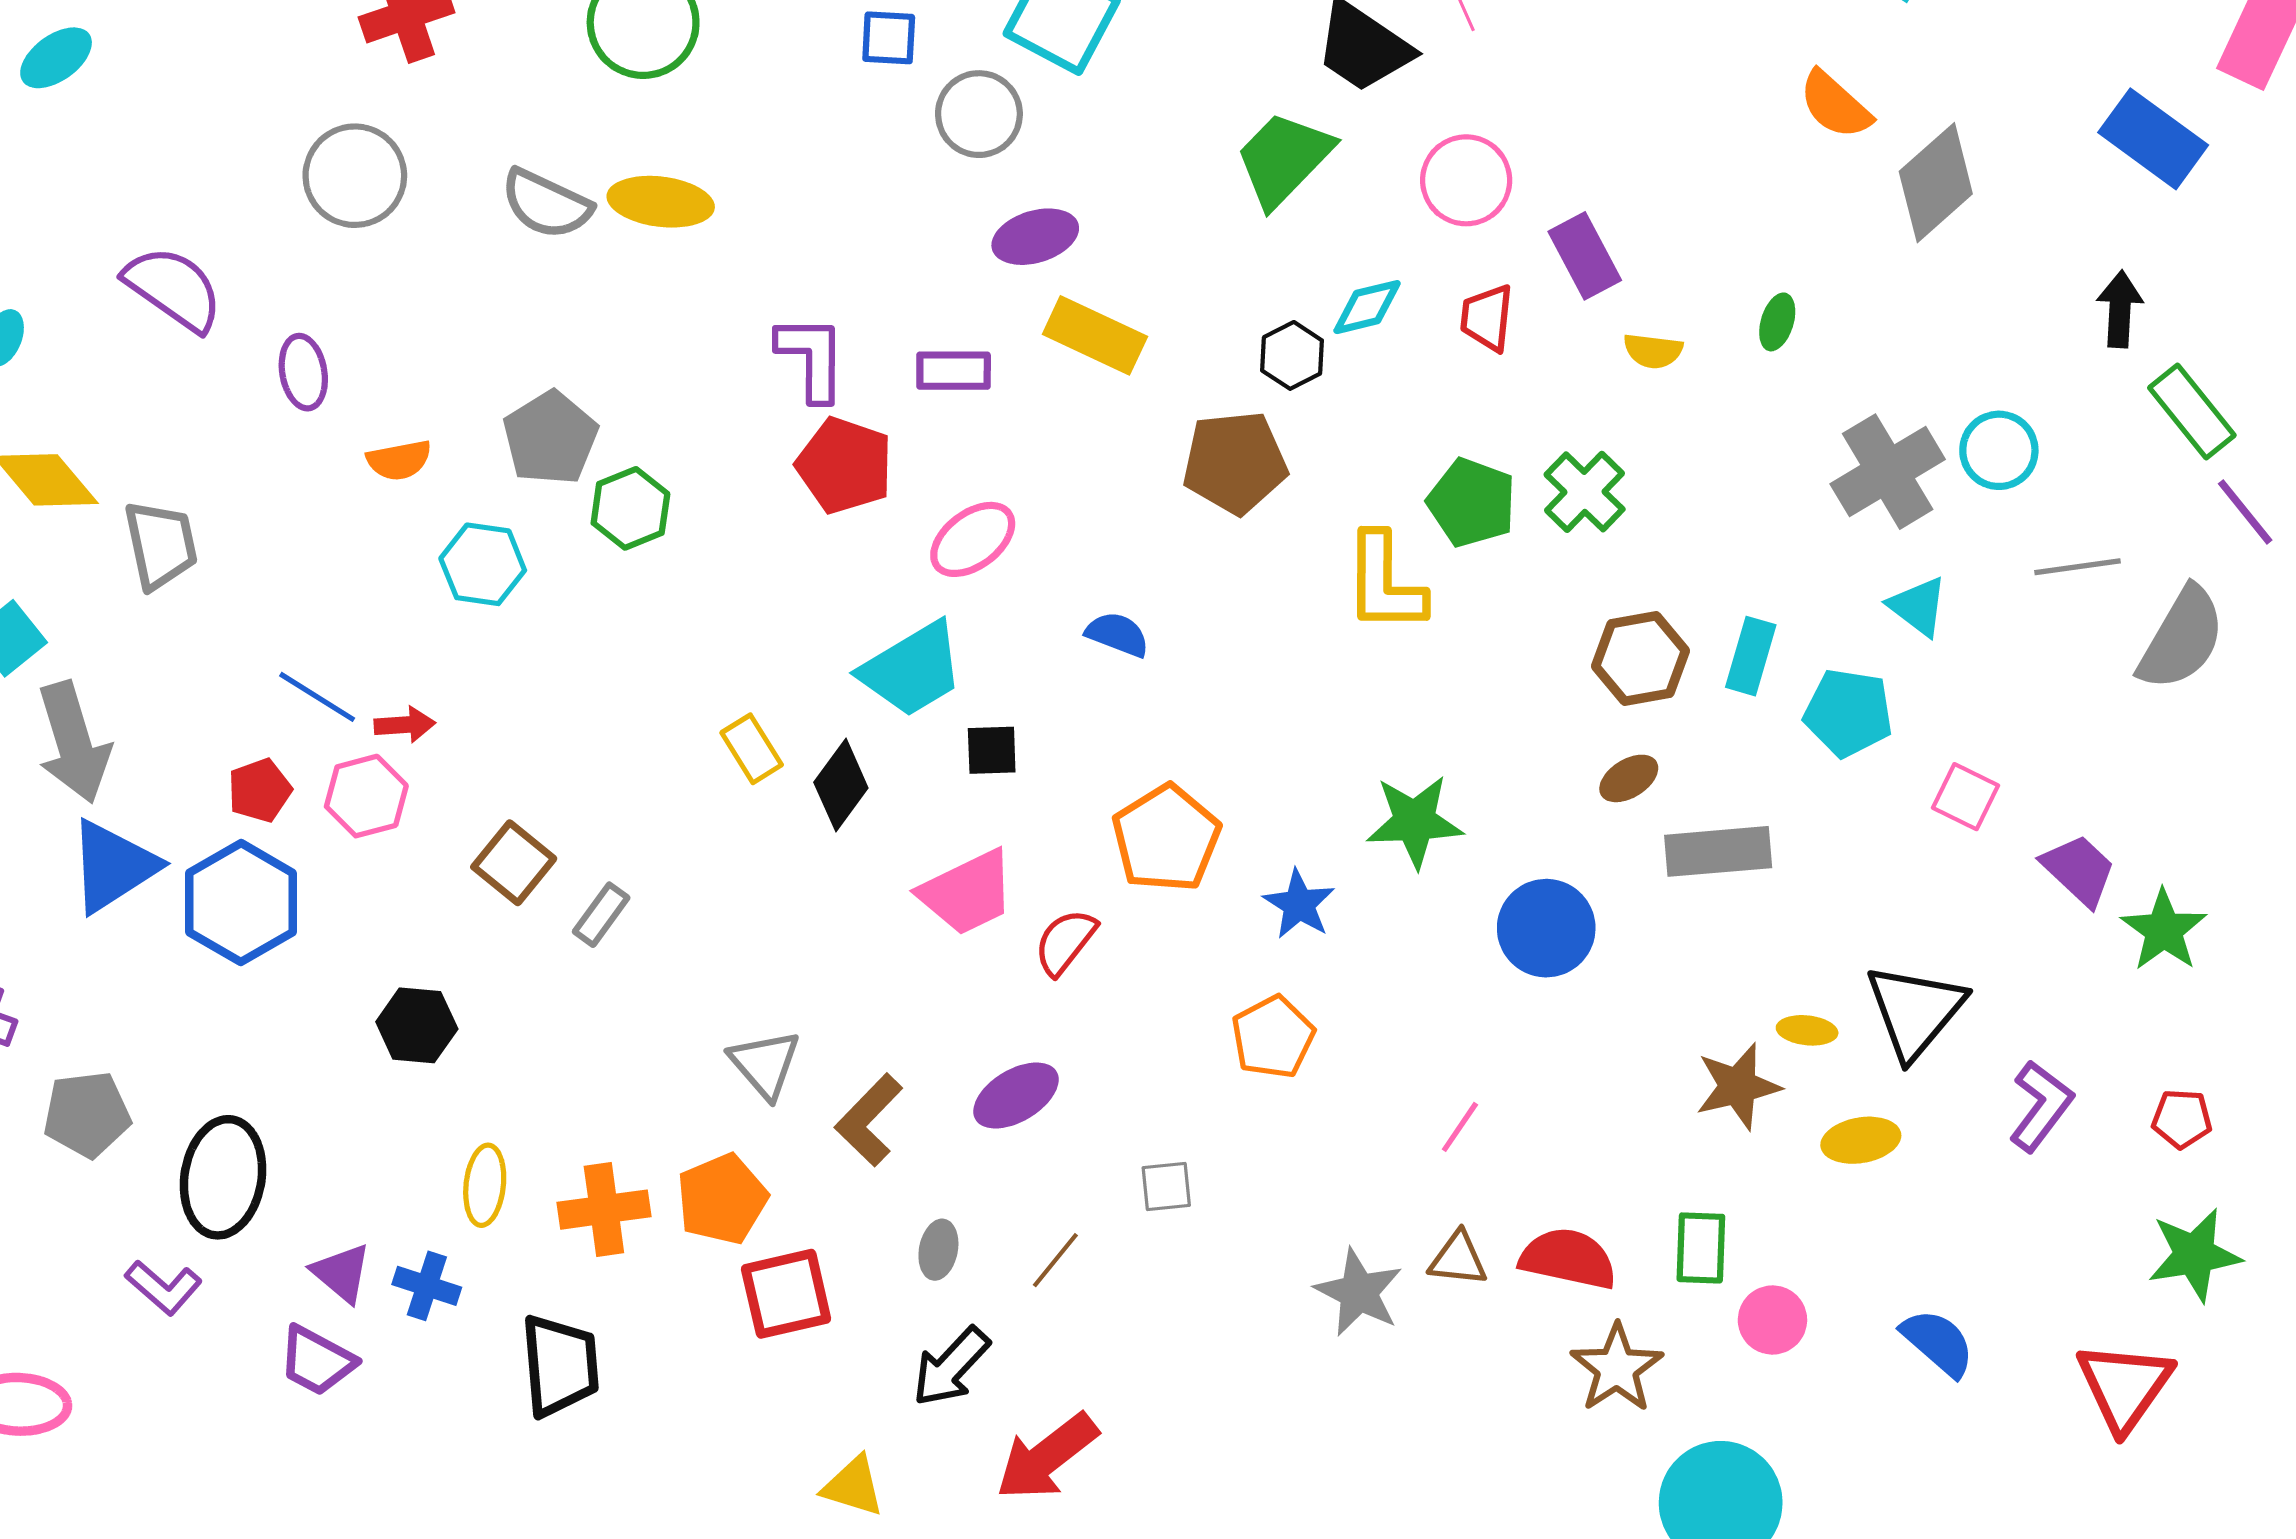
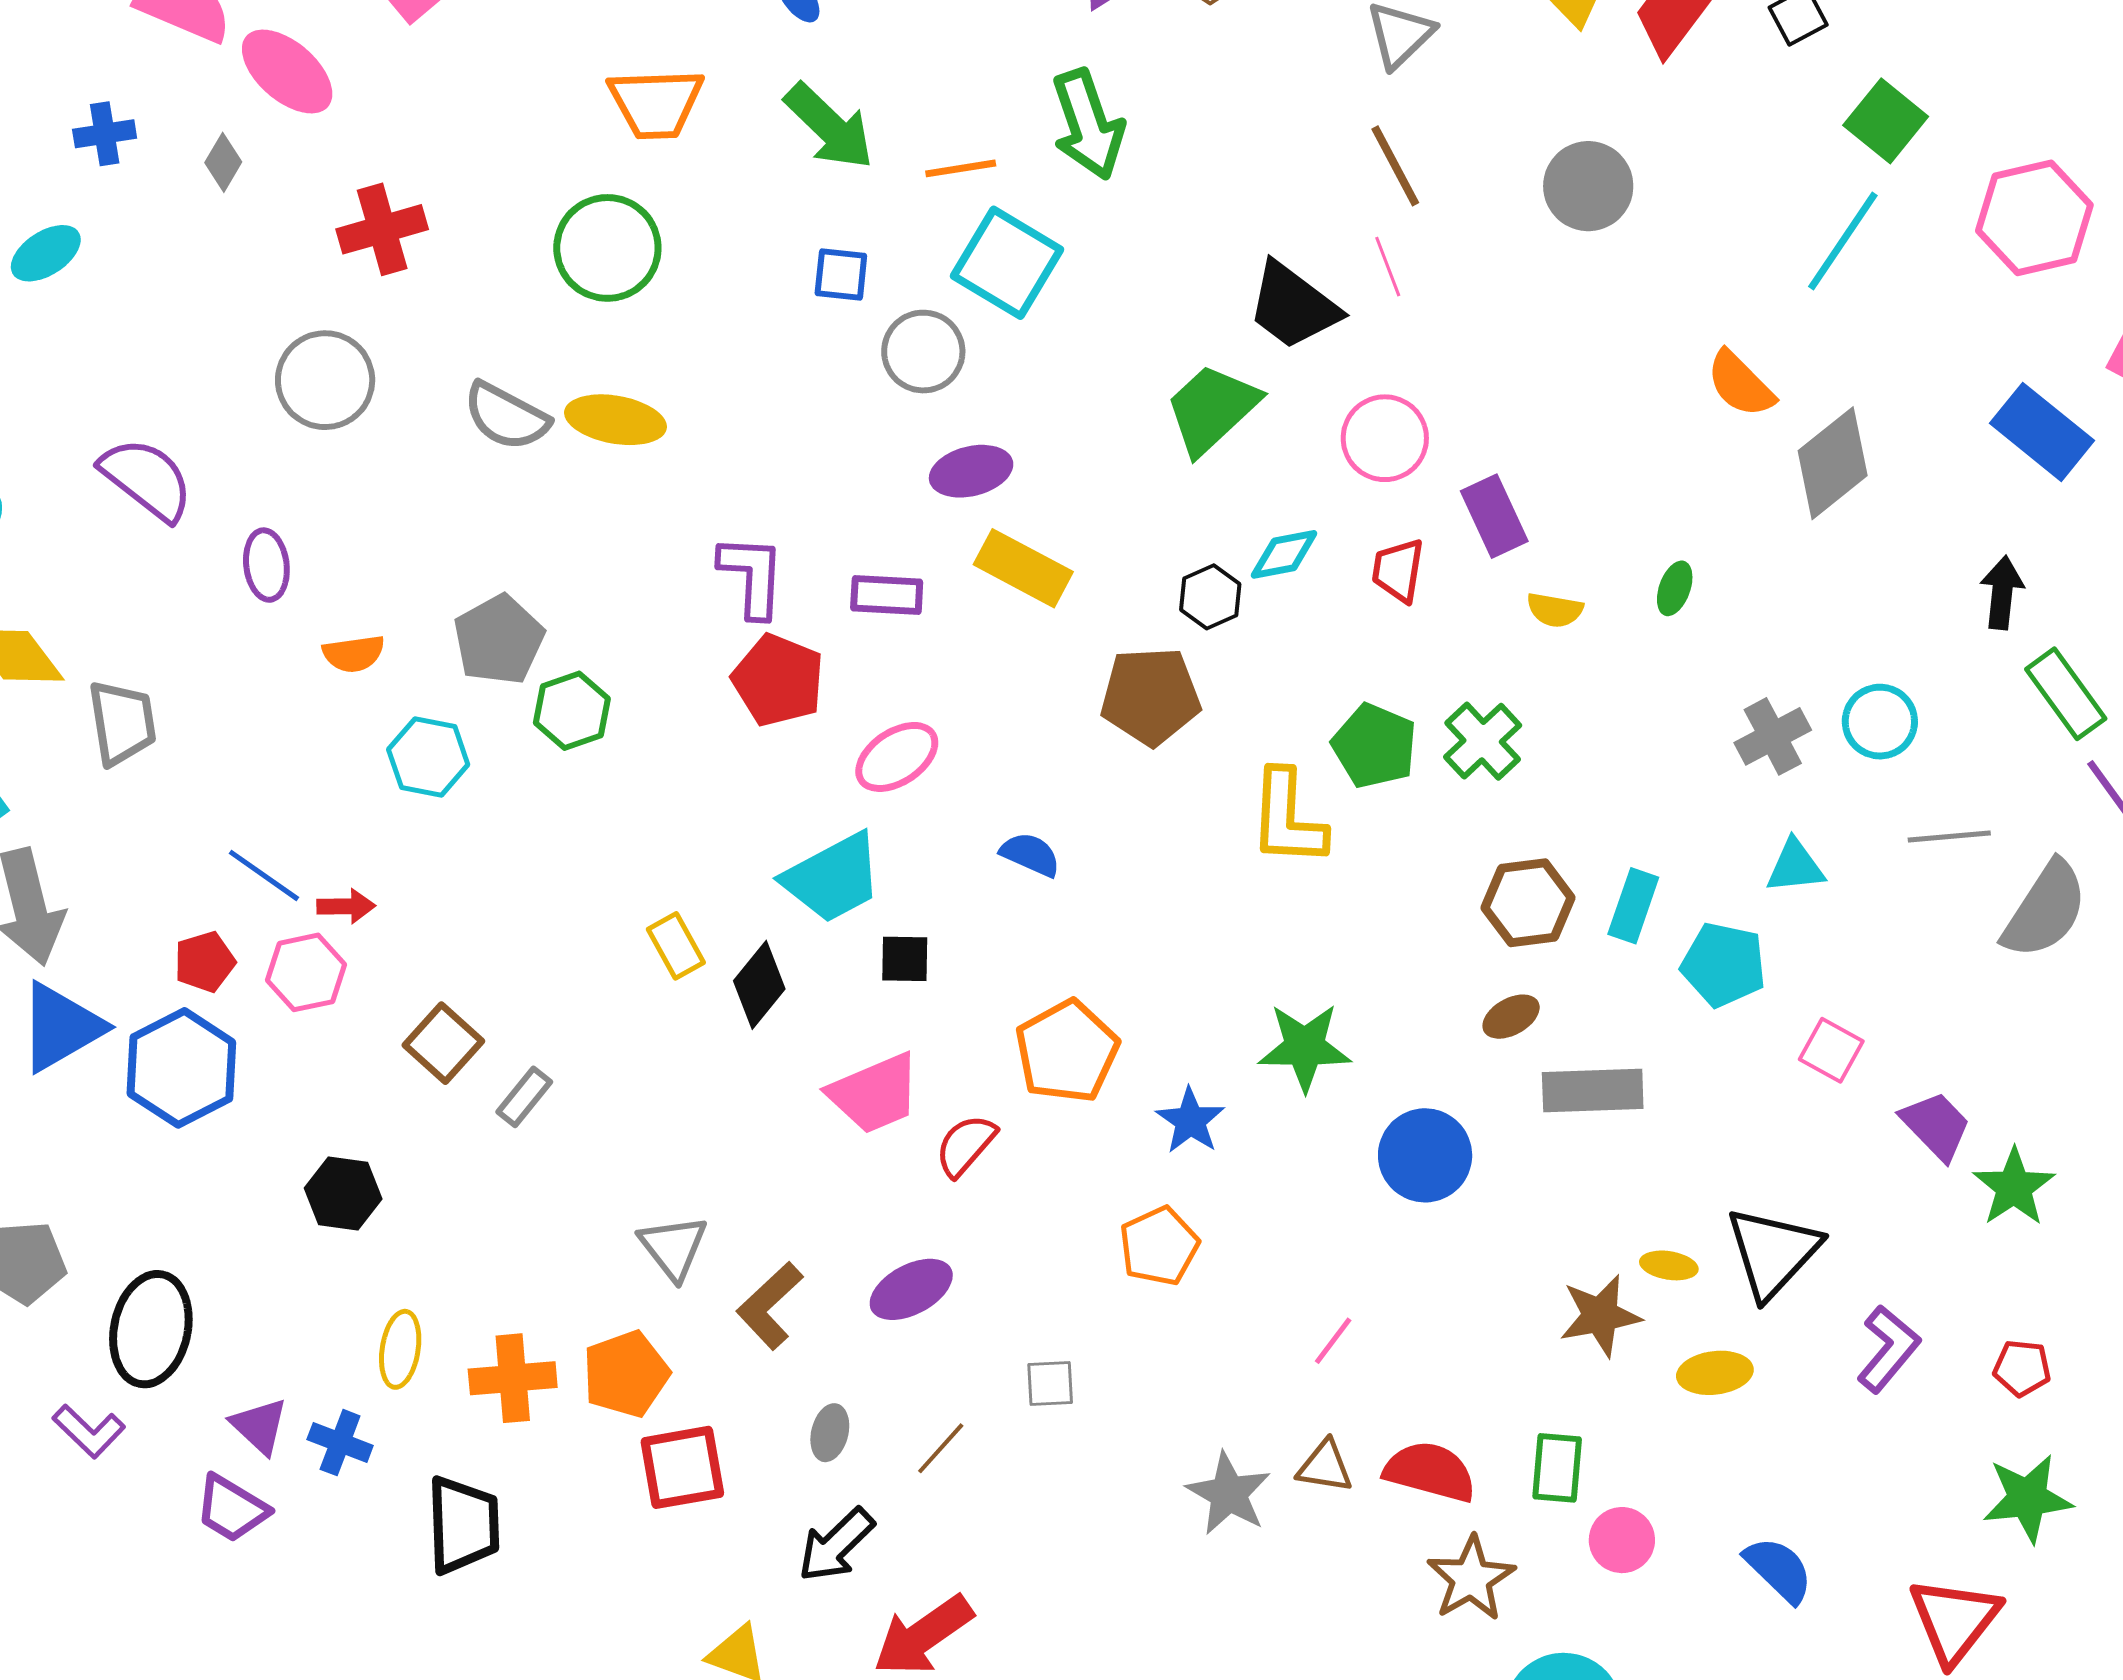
gray cross: (1888, 472) -> (1773, 736), size x0.7
cyan triangle: (1918, 606) -> (1795, 866), turned -46

